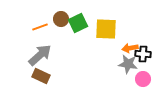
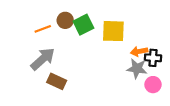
brown rectangle: (41, 76) -> (57, 81), moved

